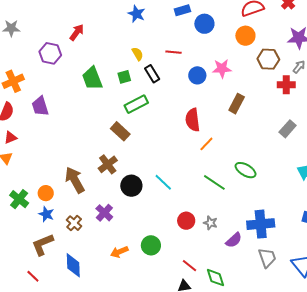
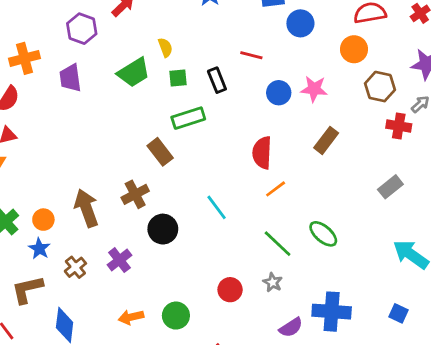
yellow semicircle: (138, 54) -> (165, 47), moved
green trapezoid: (92, 78) -> (134, 73), turned -110
purple trapezoid: (40, 106) -> (70, 78), moved
cyan line: (163, 182) -> (217, 207), moved
gray star: (210, 223) -> (273, 282), moved

